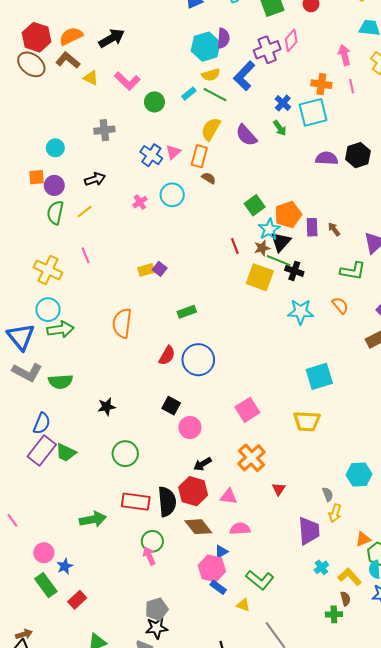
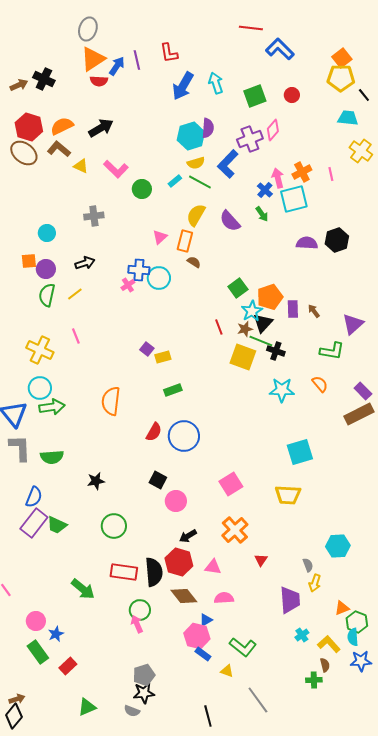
pink arrow: (344, 55) -> (278, 178), moved
orange cross: (321, 84) -> (302, 172), turned -36
blue cross: (151, 155) -> (139, 270), moved, turned -30
yellow rectangle: (146, 270) -> (163, 357), moved
gray L-shape: (27, 372) -> (20, 448), turned -120
green arrow: (93, 519) -> (83, 589), turned 50

